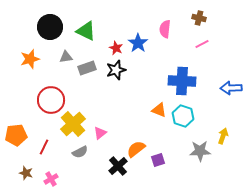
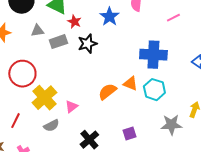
red star: (116, 48) -> (74, 22), moved
orange semicircle: (136, 149) -> (107, 92), moved

